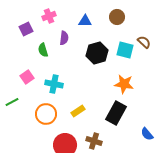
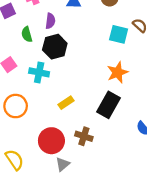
black hexagon: (97, 53) -> (55, 47), moved
orange star: (124, 84) -> (117, 72), turned -30
orange circle: (46, 114) -> (16, 106), moved

